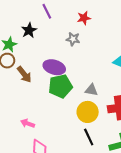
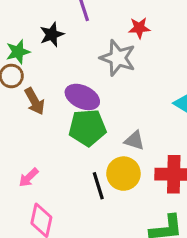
gray star: (73, 39) -> (118, 58), size x1.6
pink arrow: (28, 123) -> (29, 178), turned -72
black line: (89, 137) -> (98, 186), moved

